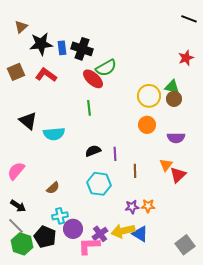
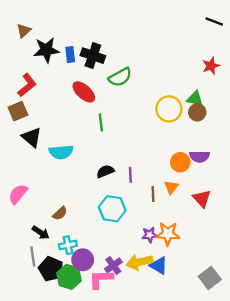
brown square: (16, 72) -> (18, 111), moved
red L-shape: (46, 75) -> (27, 85), moved, turned 105
red ellipse: (93, 79) -> (84, 92), moved
orange circle: (147, 125) -> (180, 162), moved
orange triangle: (166, 165) -> (171, 187), moved
red triangle: (178, 175) -> (202, 199), turned -30
black arrow: (18, 206) -> (41, 233), moved
orange star: (148, 206) -> (168, 234), size x1.5
gray line: (16, 226) -> (33, 256), moved, turned 36
green hexagon: (22, 244) -> (69, 277), moved

